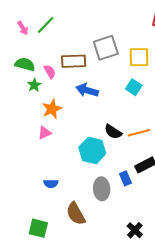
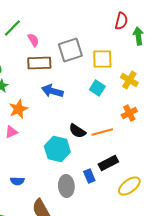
pink semicircle: (50, 72) -> (33, 40), moved

